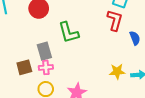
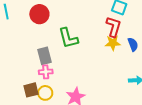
brown square: (24, 67) -> (31, 90), moved
yellow star: (117, 71) -> (113, 43), moved

